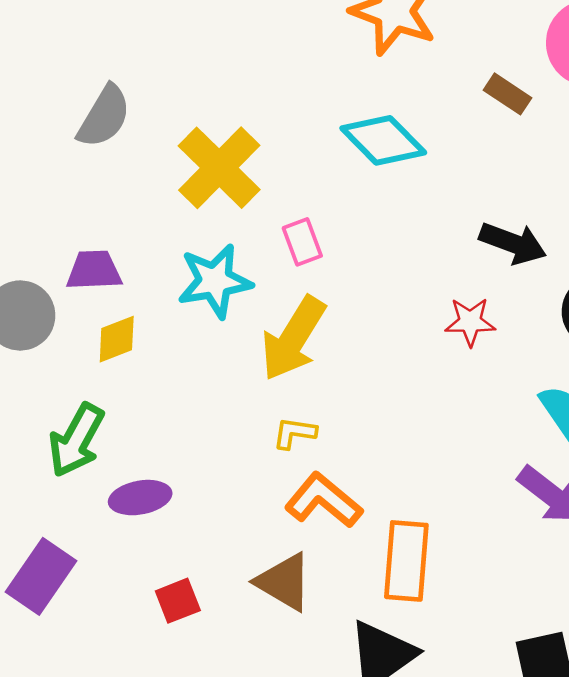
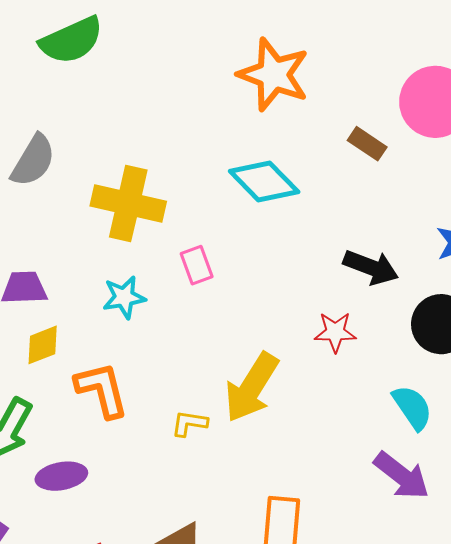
yellow cross: (219, 168) -> (128, 204), turned -32
cyan star: (215, 281) -> (124, 297), size x0.7
yellow arrow: (293, 338) -> (251, 387), moved
orange L-shape: (323, 500) -> (102, 390), moved, turned 36

